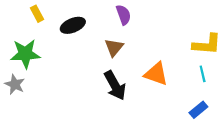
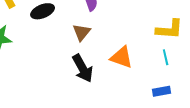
blue rectangle: (198, 110) -> (162, 91), turned 30

